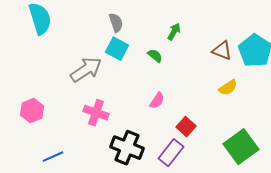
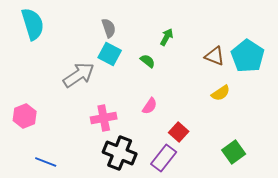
pink cross: (96, 113) -> (104, 118), moved, turned -30
green square: (241, 147) -> (234, 152), size x0.7
blue line: (53, 157) -> (46, 162), turned 45

